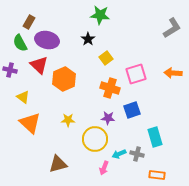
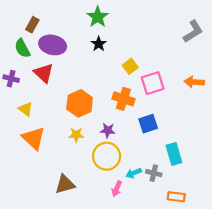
green star: (100, 15) -> (98, 17), moved, turned 30
yellow square: (106, 58) -> (130, 66), moved
orange hexagon: (64, 79) -> (80, 103), moved
purple star: (108, 118) -> (108, 130), moved

